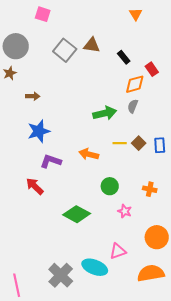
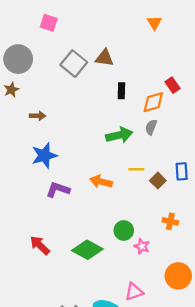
black rectangle: (124, 57) -> (121, 91), moved, turned 40
brown square: (139, 143) -> (158, 181), moved
red arrow: (35, 186) -> (40, 245), moved
green circle: (110, 186) -> (124, 230), moved

